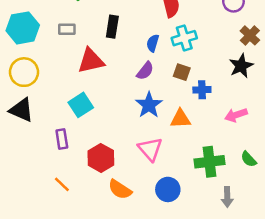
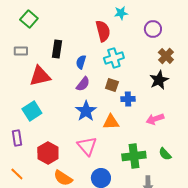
blue semicircle: (153, 43) -> (81, 62), moved

